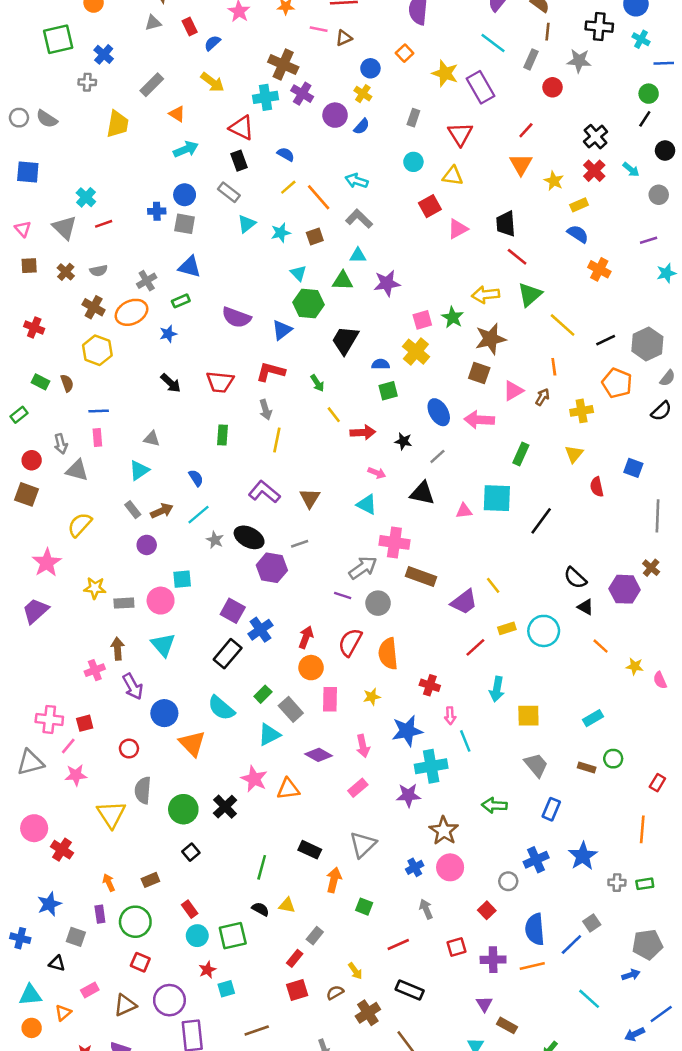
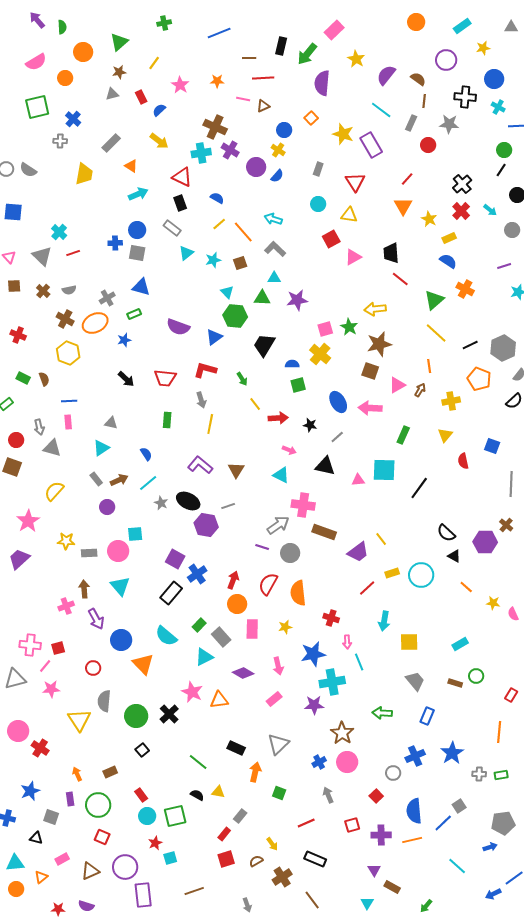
green triangle: (530, 295) -> (434, 300), moved
green line: (262, 867) -> (198, 762), turned -66

